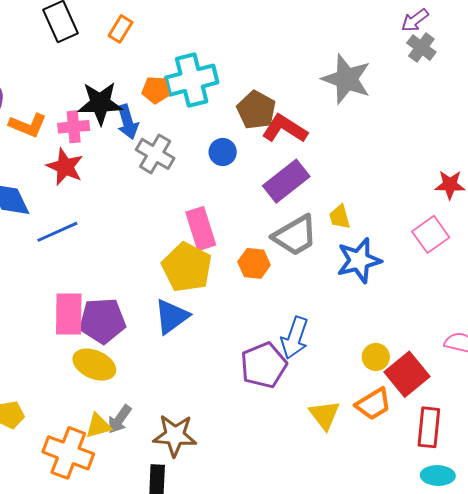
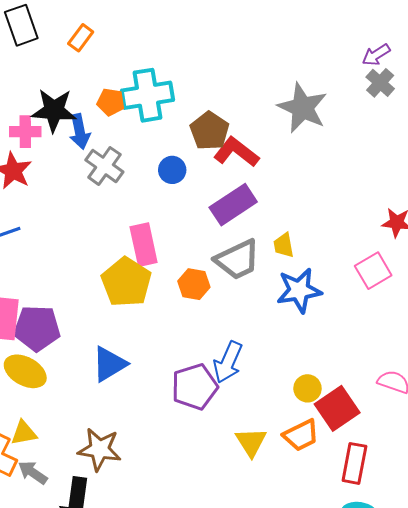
blue triangle: (172, 316) -> (109, 364), moved
gray arrow: (119, 419) -> (33, 473), moved, turned 84

